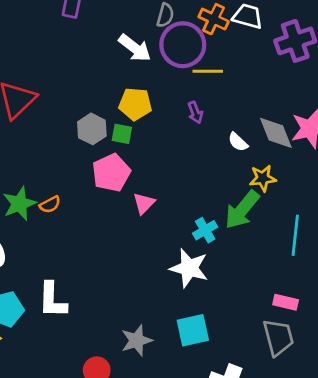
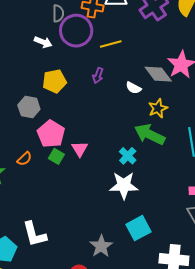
white arrow: (135, 48) -> (43, 42), size x0.7
yellow line: (208, 71) -> (111, 44), moved
purple arrow: (195, 113) -> (98, 76), turned 56
green square: (122, 134) -> (56, 156), moved, turned 35
orange semicircle: (50, 205) -> (24, 159), moved
green arrow: (242, 210) -> (150, 134), turned 92

